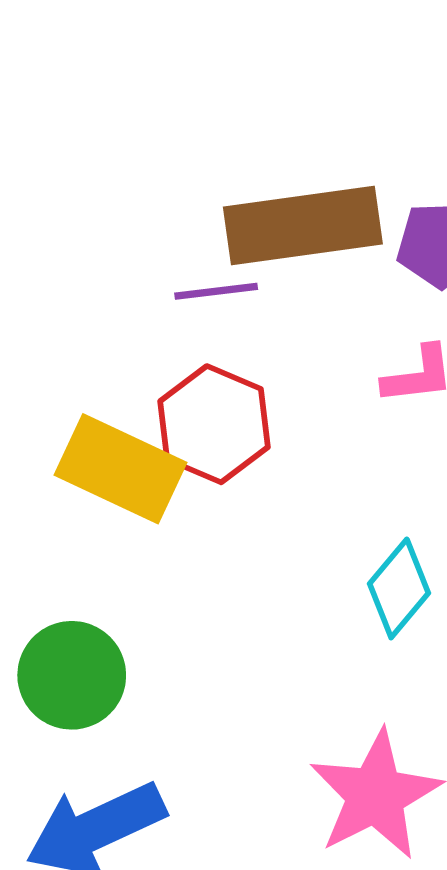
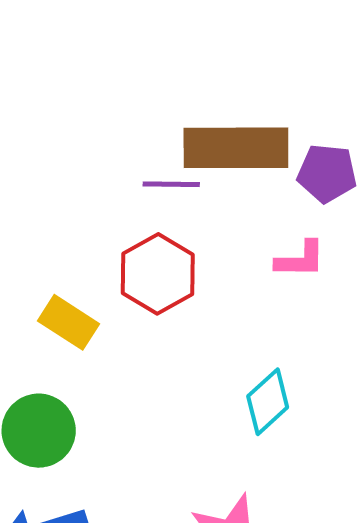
yellow rectangle: (121, 469) -> (69, 322), moved, size x0.7

